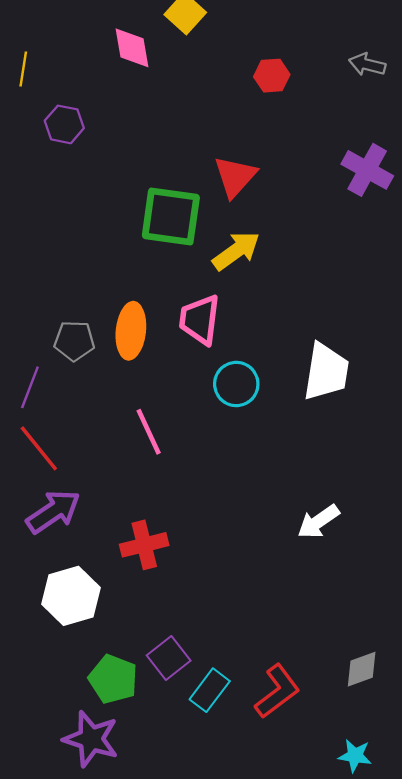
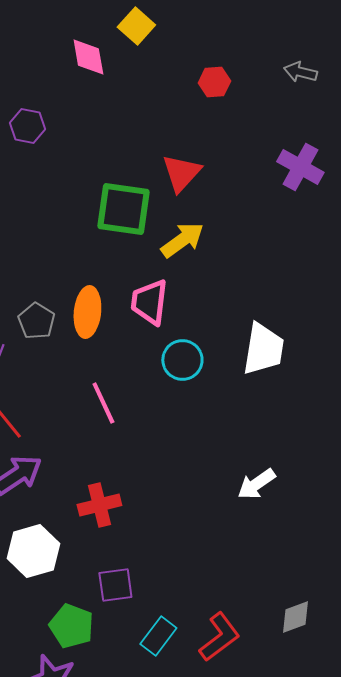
gray pentagon: (74, 341) -> (36, 321), turned 30
purple square: (169, 658) -> (115, 585), moved, turned 30

